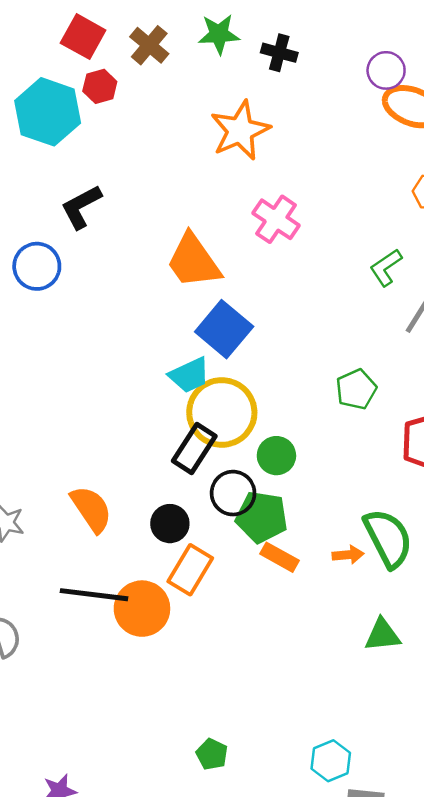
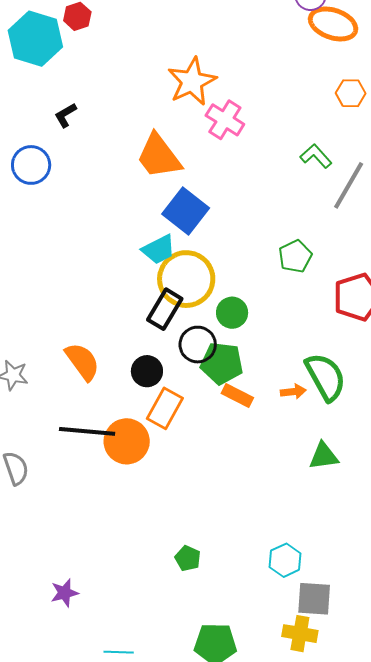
orange star: (240, 131) -> (192, 81), moved
black L-shape: (81, 207) -> (65, 115), size x0.7
green L-shape: (386, 268) -> (316, 156), turned 84

